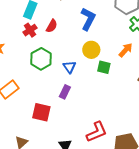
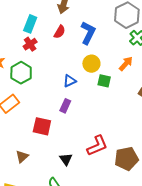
red semicircle: (52, 26) -> (60, 32), moved
green hexagon: (41, 59) -> (21, 73), moved
blue triangle: (69, 67) -> (70, 81), turned 40

